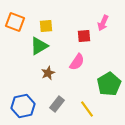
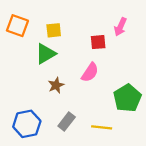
yellow line: (87, 109) -> (102, 127), turned -48

